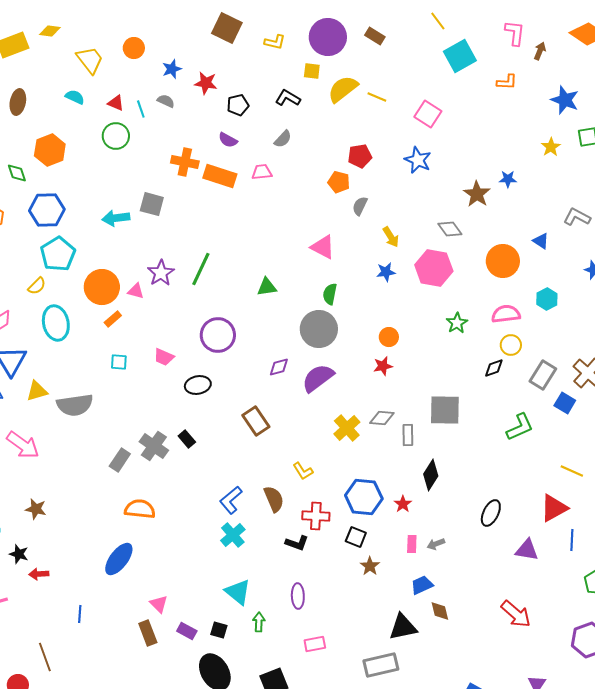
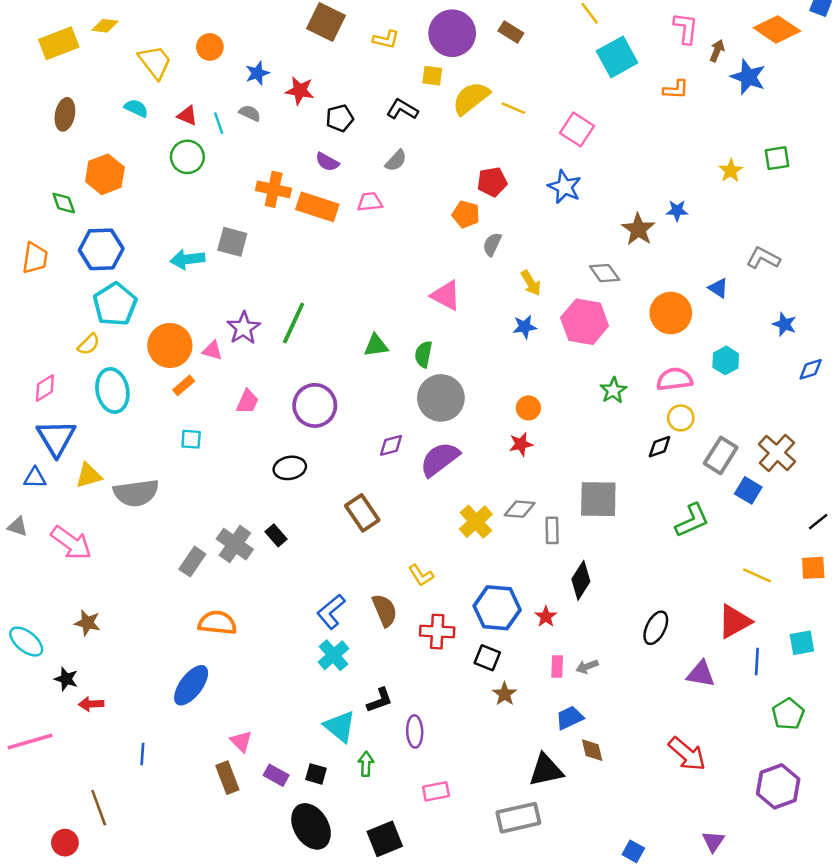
blue star: (565, 100) -> (748, 77), moved
green semicircle: (330, 294) -> (423, 354), moved
pink trapezoid: (164, 357) -> (247, 402), moved, turned -90
black L-shape: (297, 543) -> (380, 700), moved, turned -40

